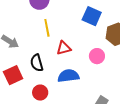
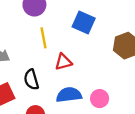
blue square: (92, 16) -> (84, 22), moved
pink circle: (97, 56) -> (100, 99), moved

